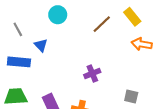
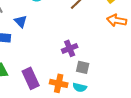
gray square: (131, 97) -> (83, 67), moved

